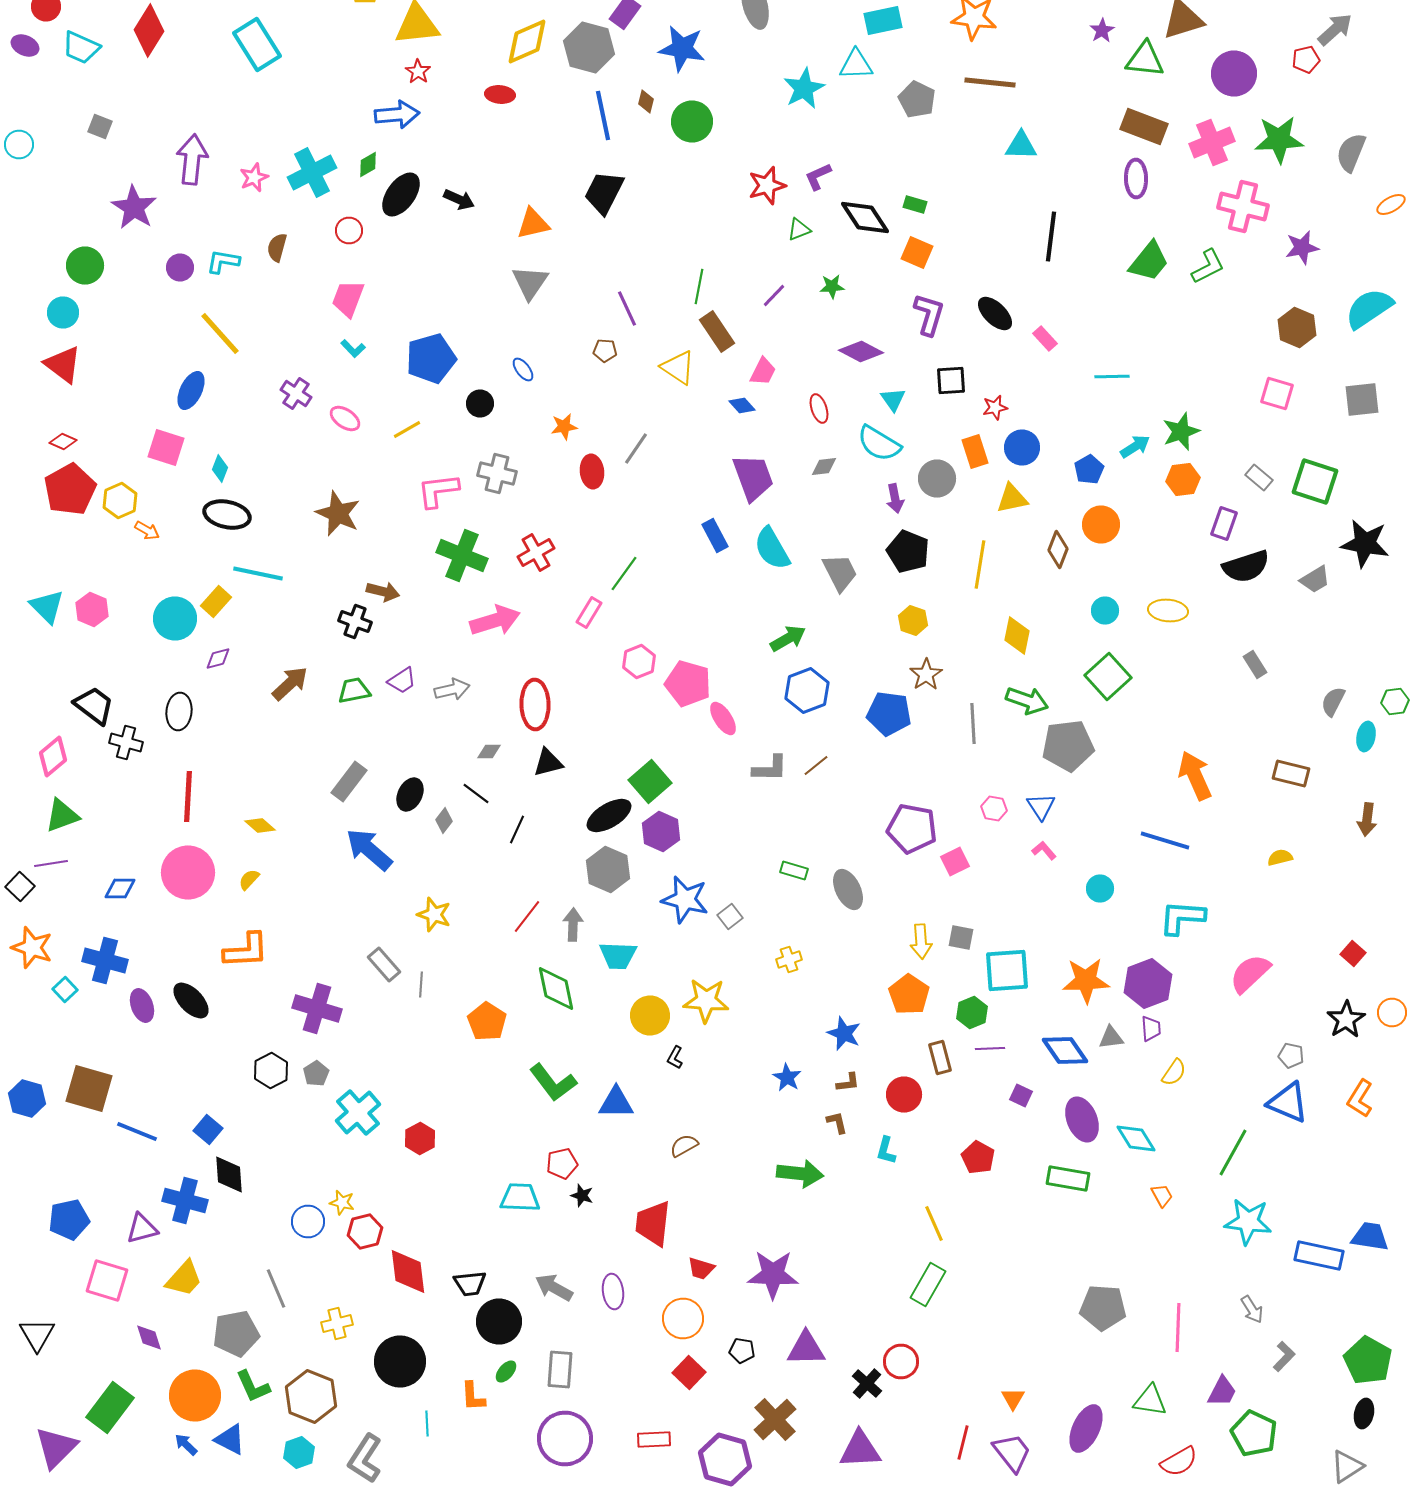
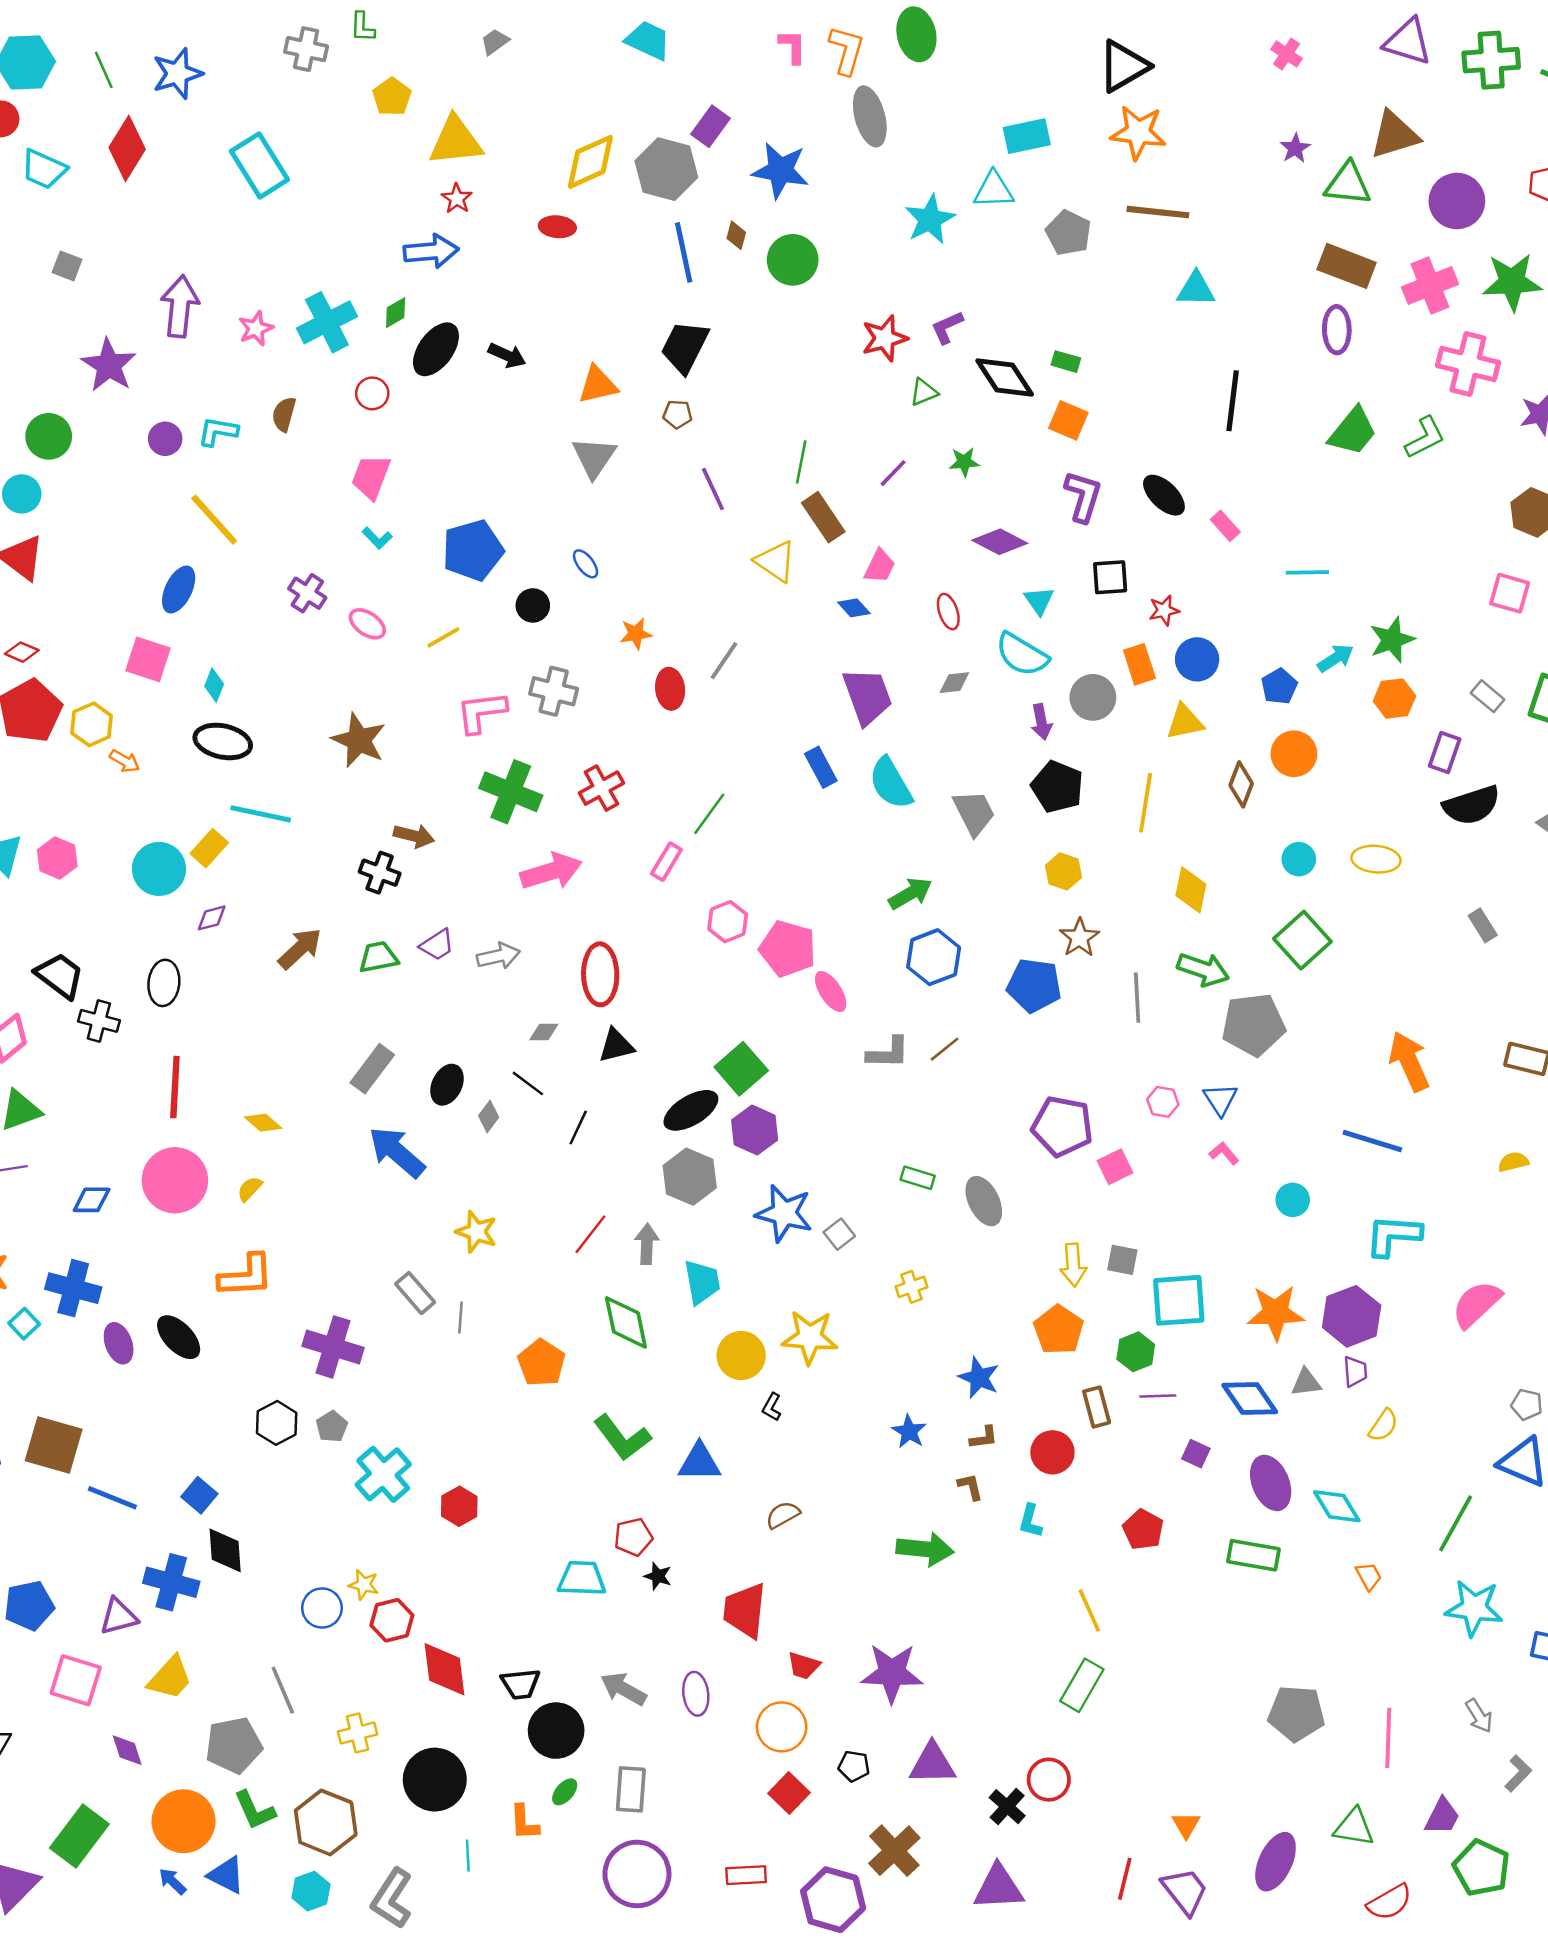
brown pentagon: (605, 350) -> (677, 414), moved
cyan trapezoid: (618, 956) -> (702, 1282), turned -102

